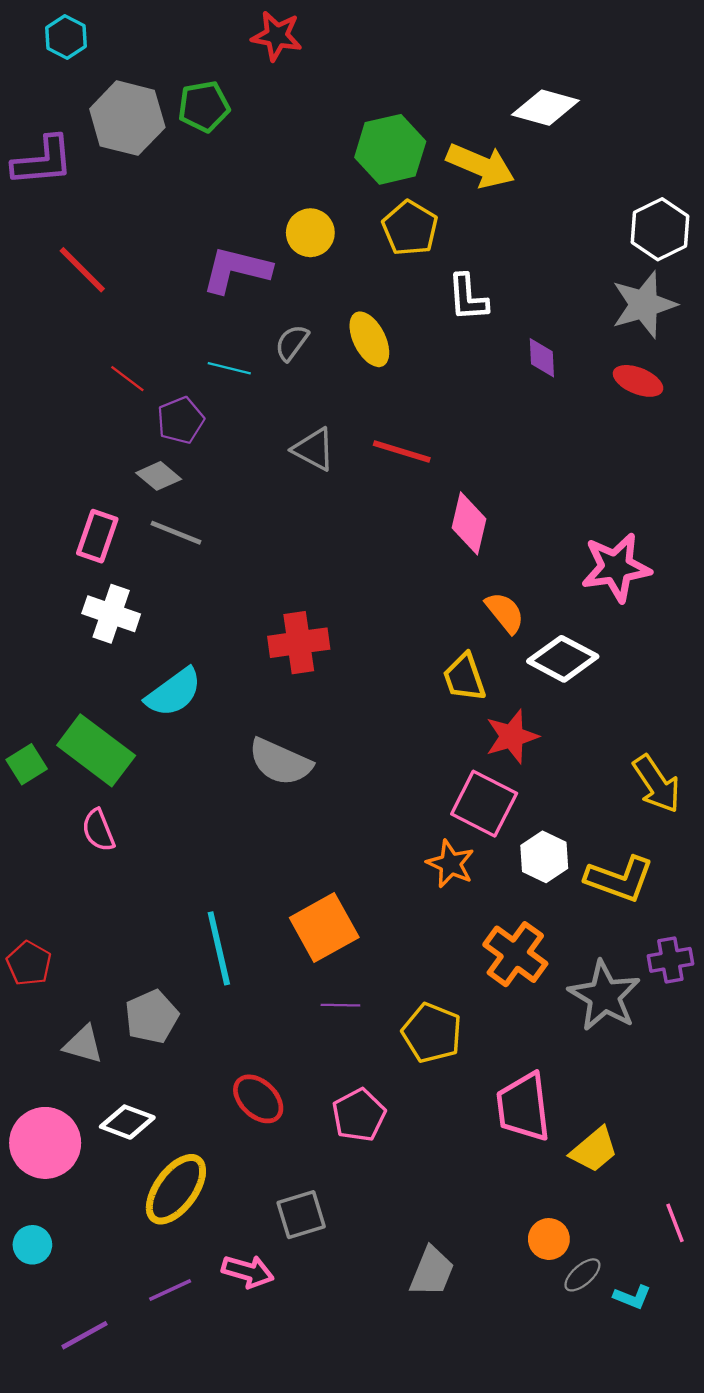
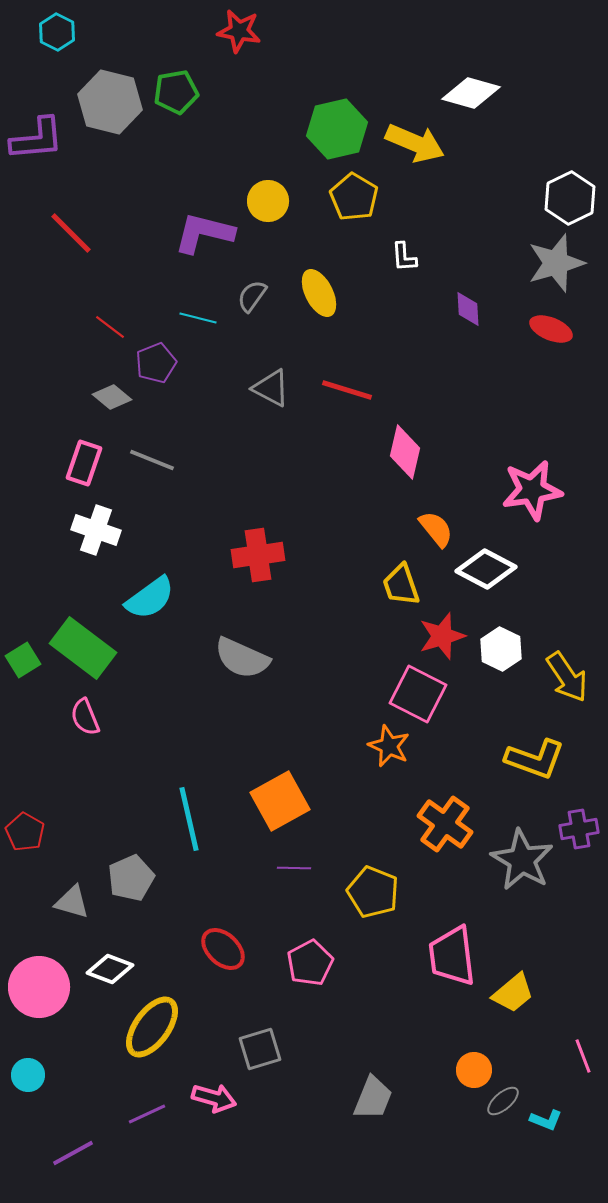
white L-shape: (468, 298) -> (404, 257), size x0.7
gray diamond: (159, 476) -> (112, 397), moved
white hexagon: (544, 857) -> (501, 649), moved

